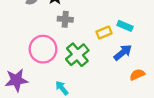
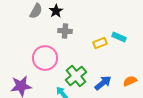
blue arrow: (123, 52) -> (103, 83), moved
green cross: (77, 55) -> (76, 76), moved

